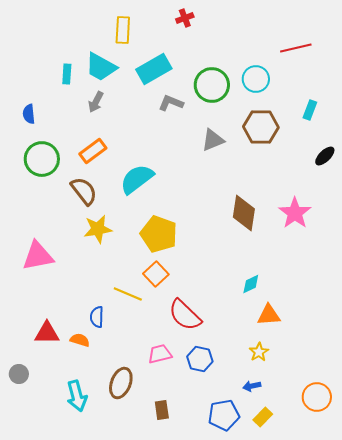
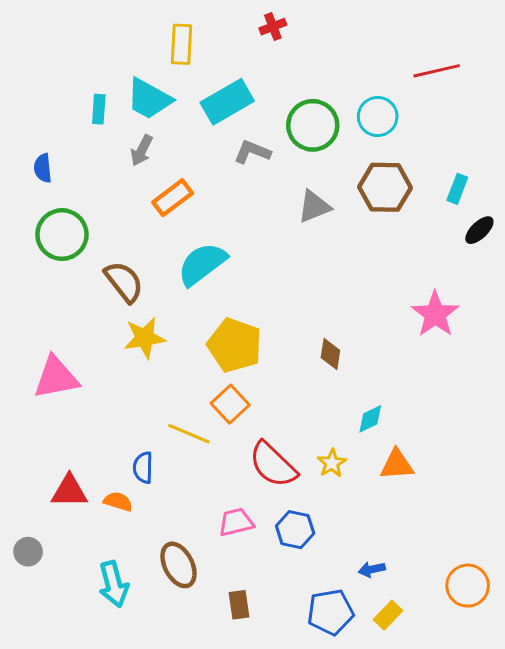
cyan rectangle: (310, 110) -> (457, 189), moved
orange rectangle: (93, 151) -> (173, 198), moved
brown diamond: (244, 213) -> (330, 354), moved, size x0.6
yellow star: (259, 352) -> (332, 463), moved
brown ellipse: (121, 383) -> (178, 565), turned -48

